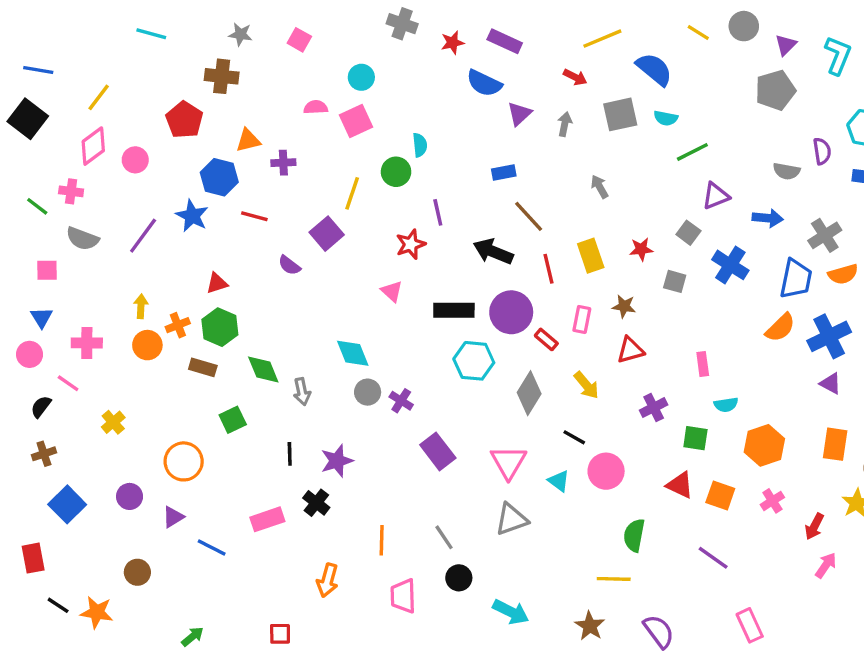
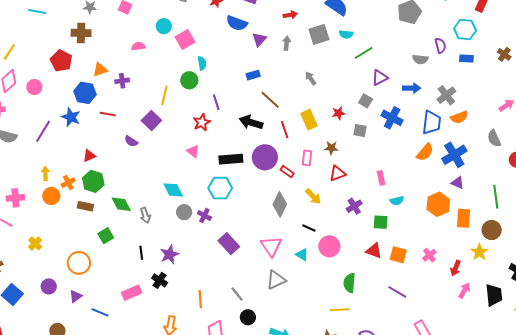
red arrow: (575, 77) -> (290, 15), turned -32
pink square: (356, 121) -> (185, 39), moved
cyan hexagon: (474, 361) -> (220, 188), moved
orange hexagon: (764, 445) -> (438, 204), moved

